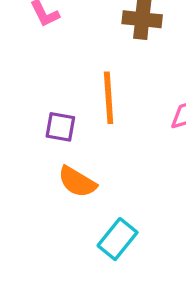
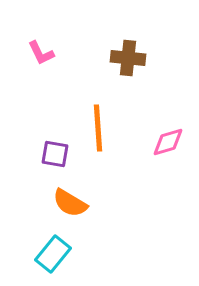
cyan rectangle: (118, 239) -> (53, 254), moved

